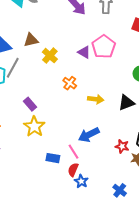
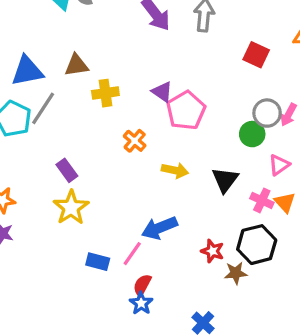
pink pentagon: (104, 47) -> (186, 110), moved
yellow cross: (50, 56) -> (105, 93), turned 35
black triangle: (126, 103) -> (225, 180), turned -36
pink line: (74, 152) -> (132, 254), turned 63
red semicircle: (73, 170) -> (142, 285), moved

